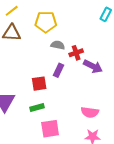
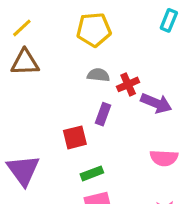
yellow pentagon: (46, 22) -> (94, 30), moved
green rectangle: (37, 107) -> (92, 173), moved
pink semicircle: (90, 112) -> (164, 158), moved

